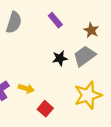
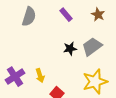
brown star: (91, 30) -> (98, 15), moved
yellow arrow: (26, 88) -> (40, 76), turned 56

